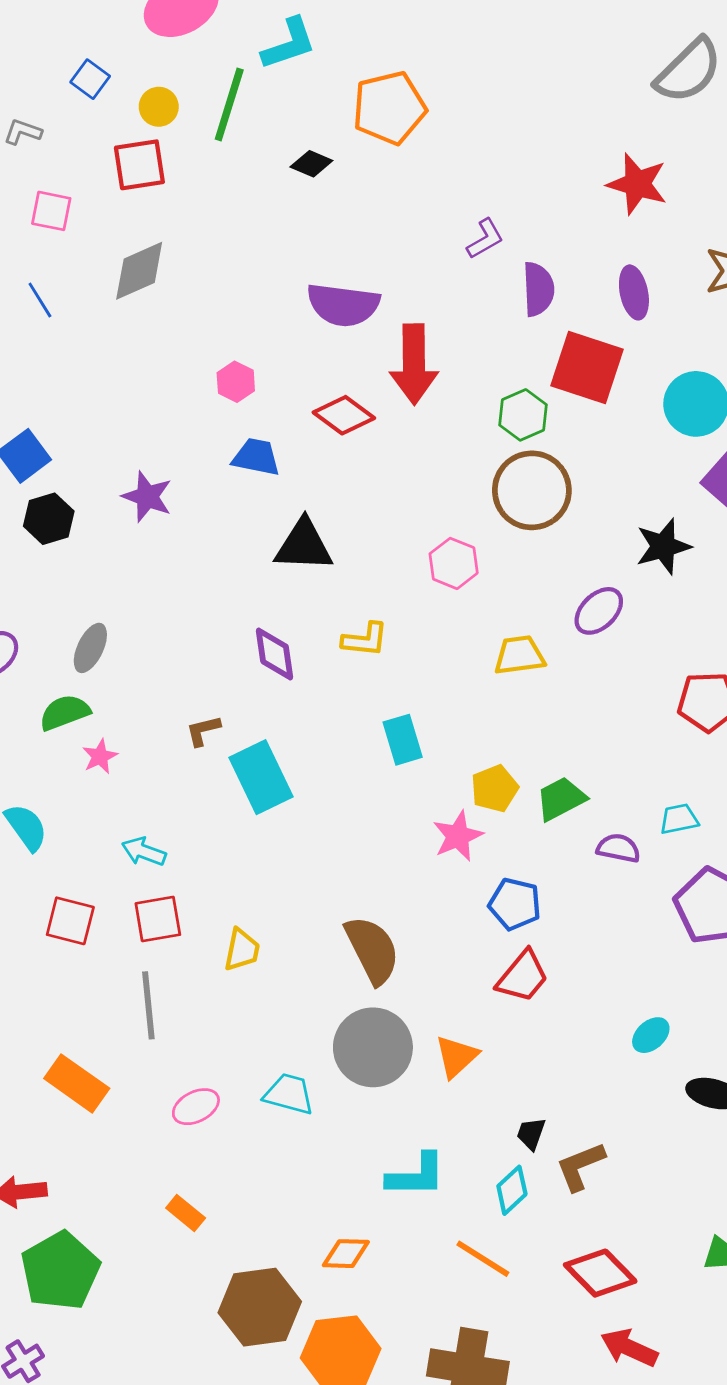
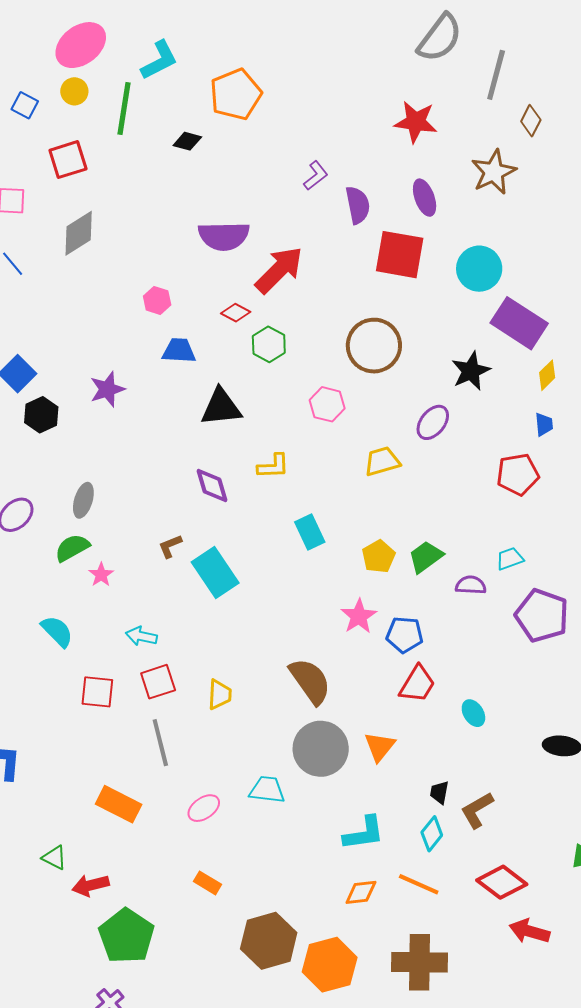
yellow circle: (159, 107) -> (74, 91), moved
red arrow: (414, 364) -> (279, 270), turned -126
red diamond: (344, 415) -> (236, 313), size x0.7
green hexagon: (523, 415) -> (269, 344), moved
purple star: (147, 497) -> (107, 389), turned -30
pink star: (458, 836) -> (359, 616), moved
cyan ellipse: (651, 1035) -> (473, 713), moved, turned -72
orange diamond: (346, 1254) -> (361, 892), moved

